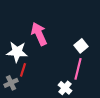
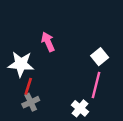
pink arrow: (39, 34) -> (48, 42), size x0.7
gray cross: (11, 83) -> (31, 102), moved

